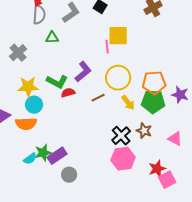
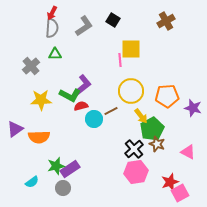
green triangle: (52, 38) -> (55, 54), moved
purple L-shape: (83, 72) -> (83, 85), moved
green pentagon: (153, 102) -> (152, 129), moved, turned -30
cyan circle: (34, 105) -> (94, 119), moved
cyan semicircle: (30, 159) -> (32, 182), moved
gray circle: (69, 175) -> (63, 188), moved

